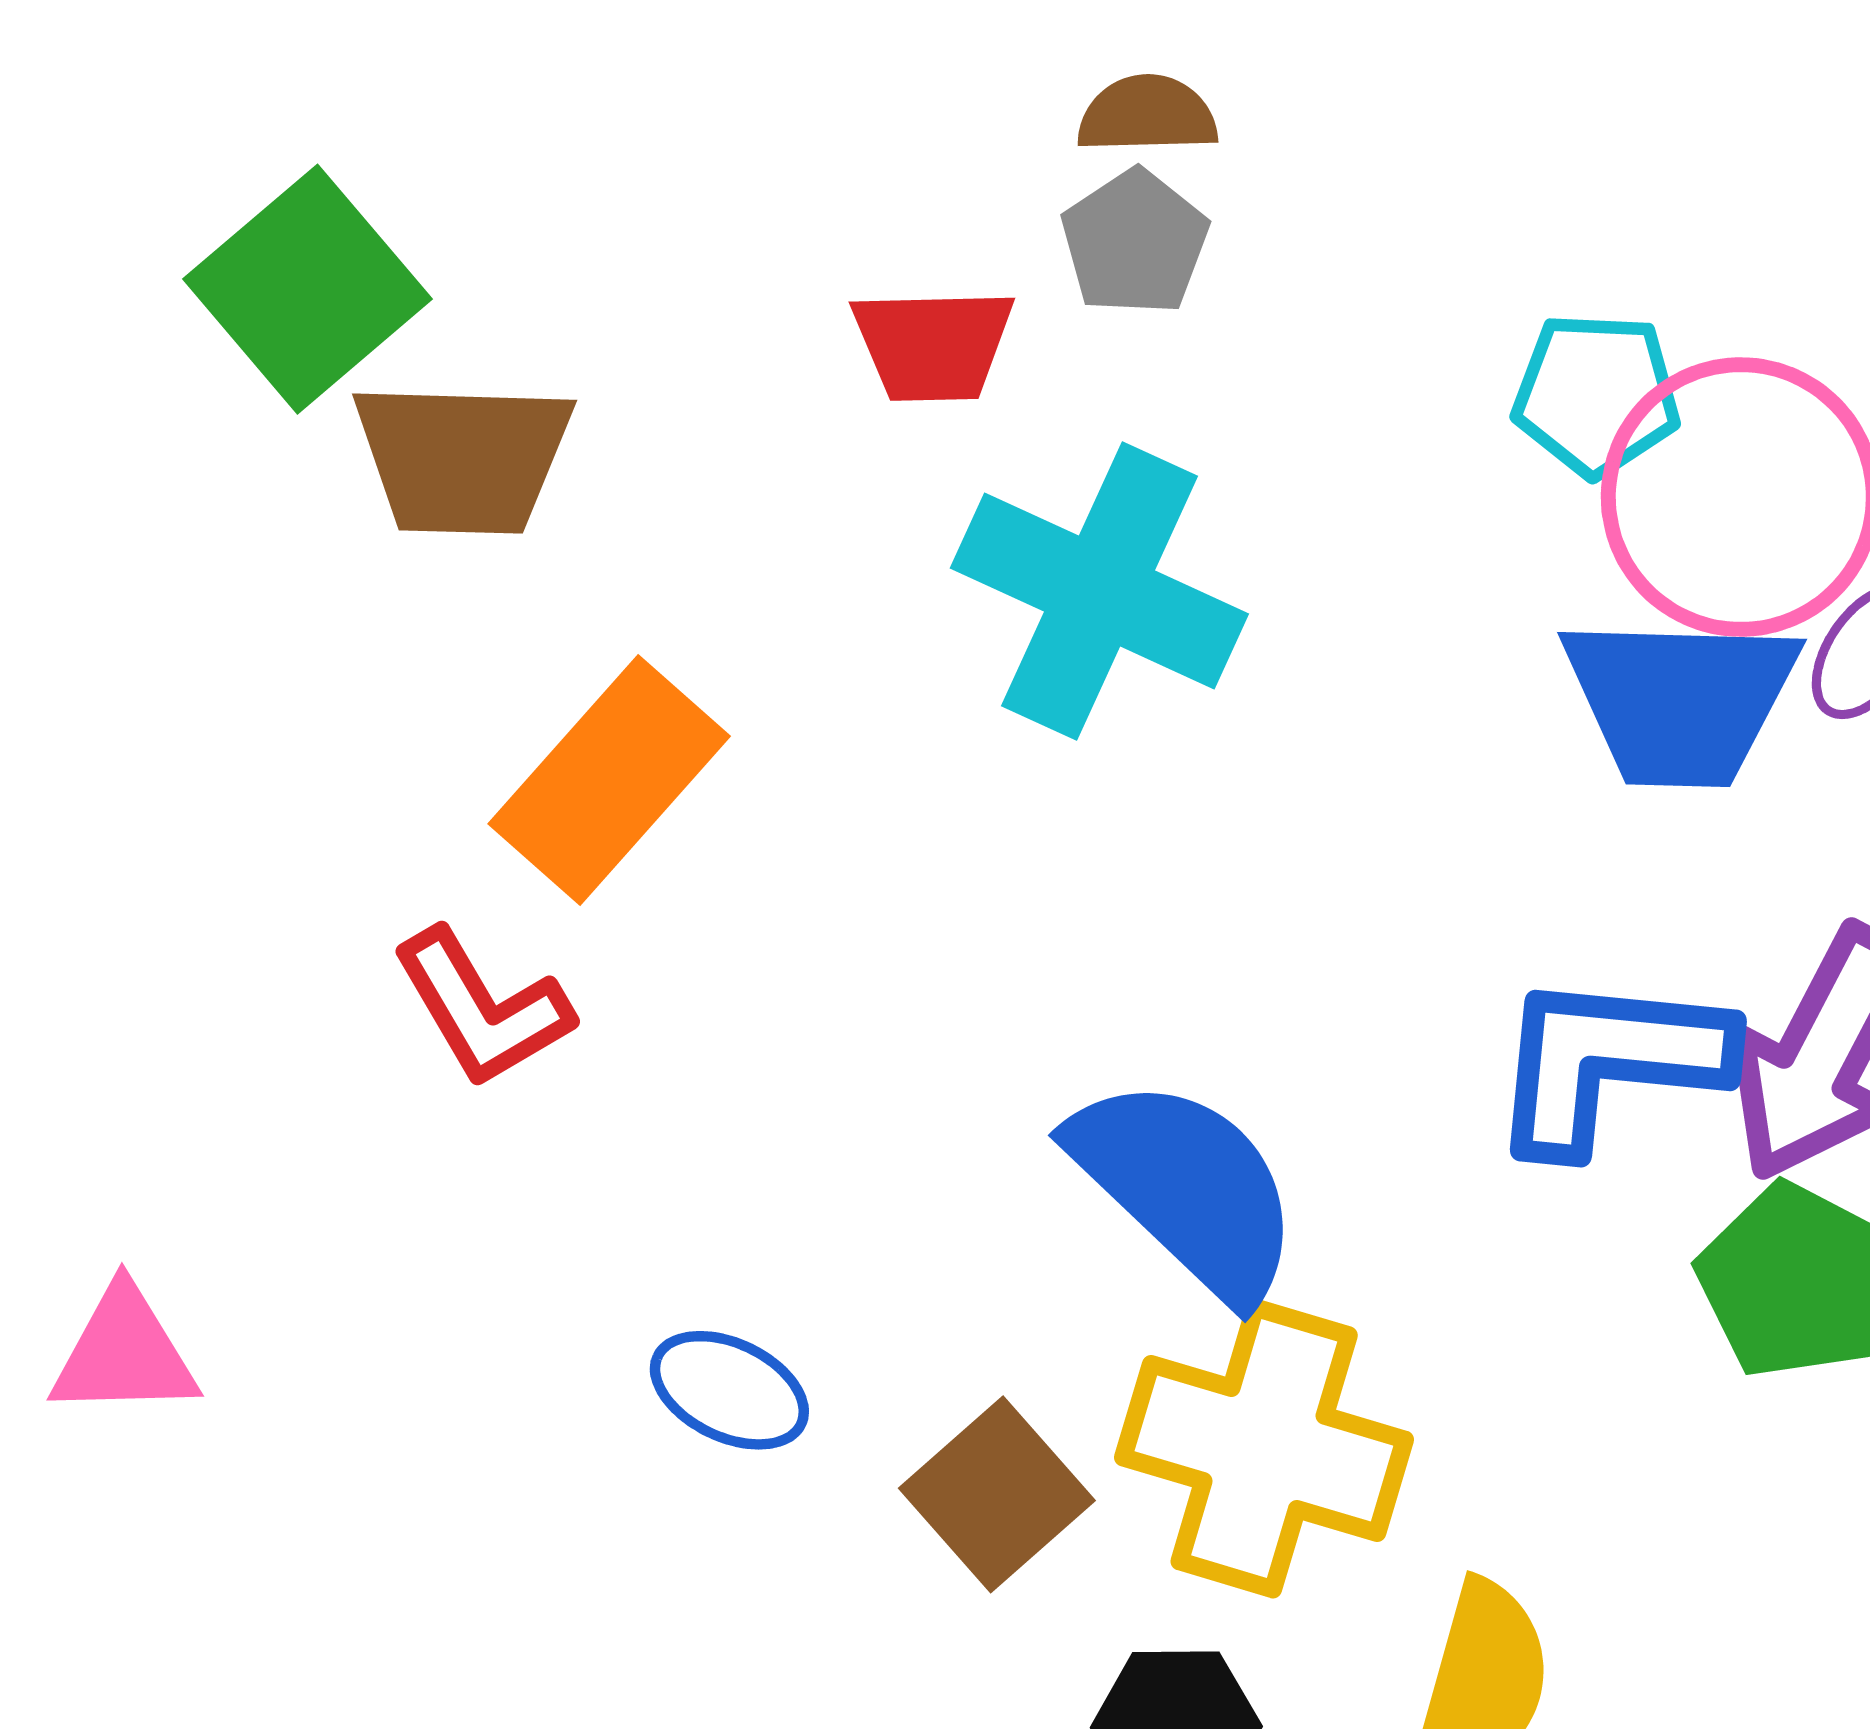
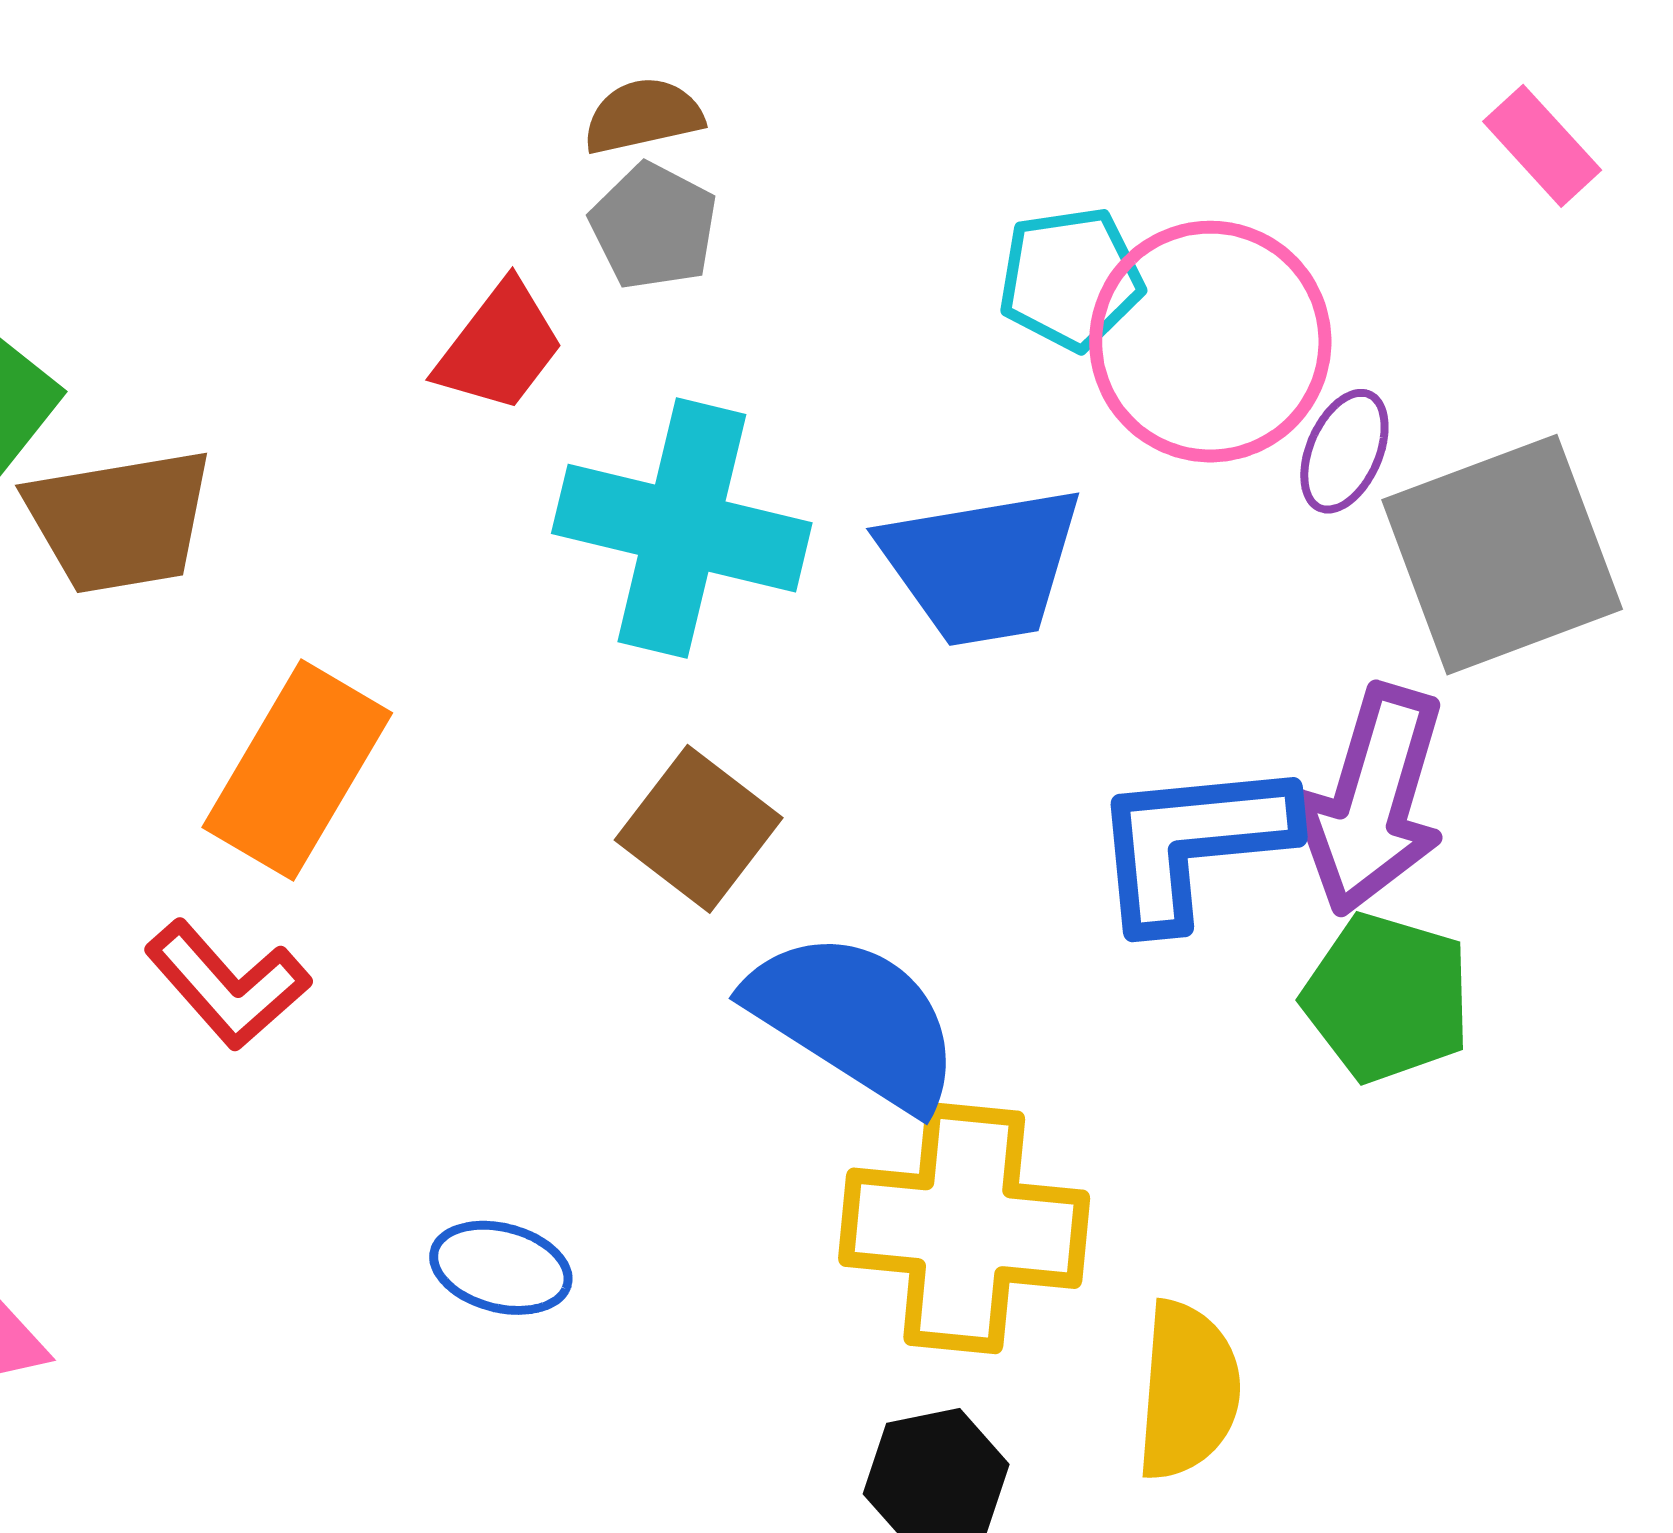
red trapezoid: (933, 345) -> (500, 347), turned -40
blue trapezoid: (1680, 700) -> (982, 566), moved
brown square: (997, 1494) -> (699, 829), moved

